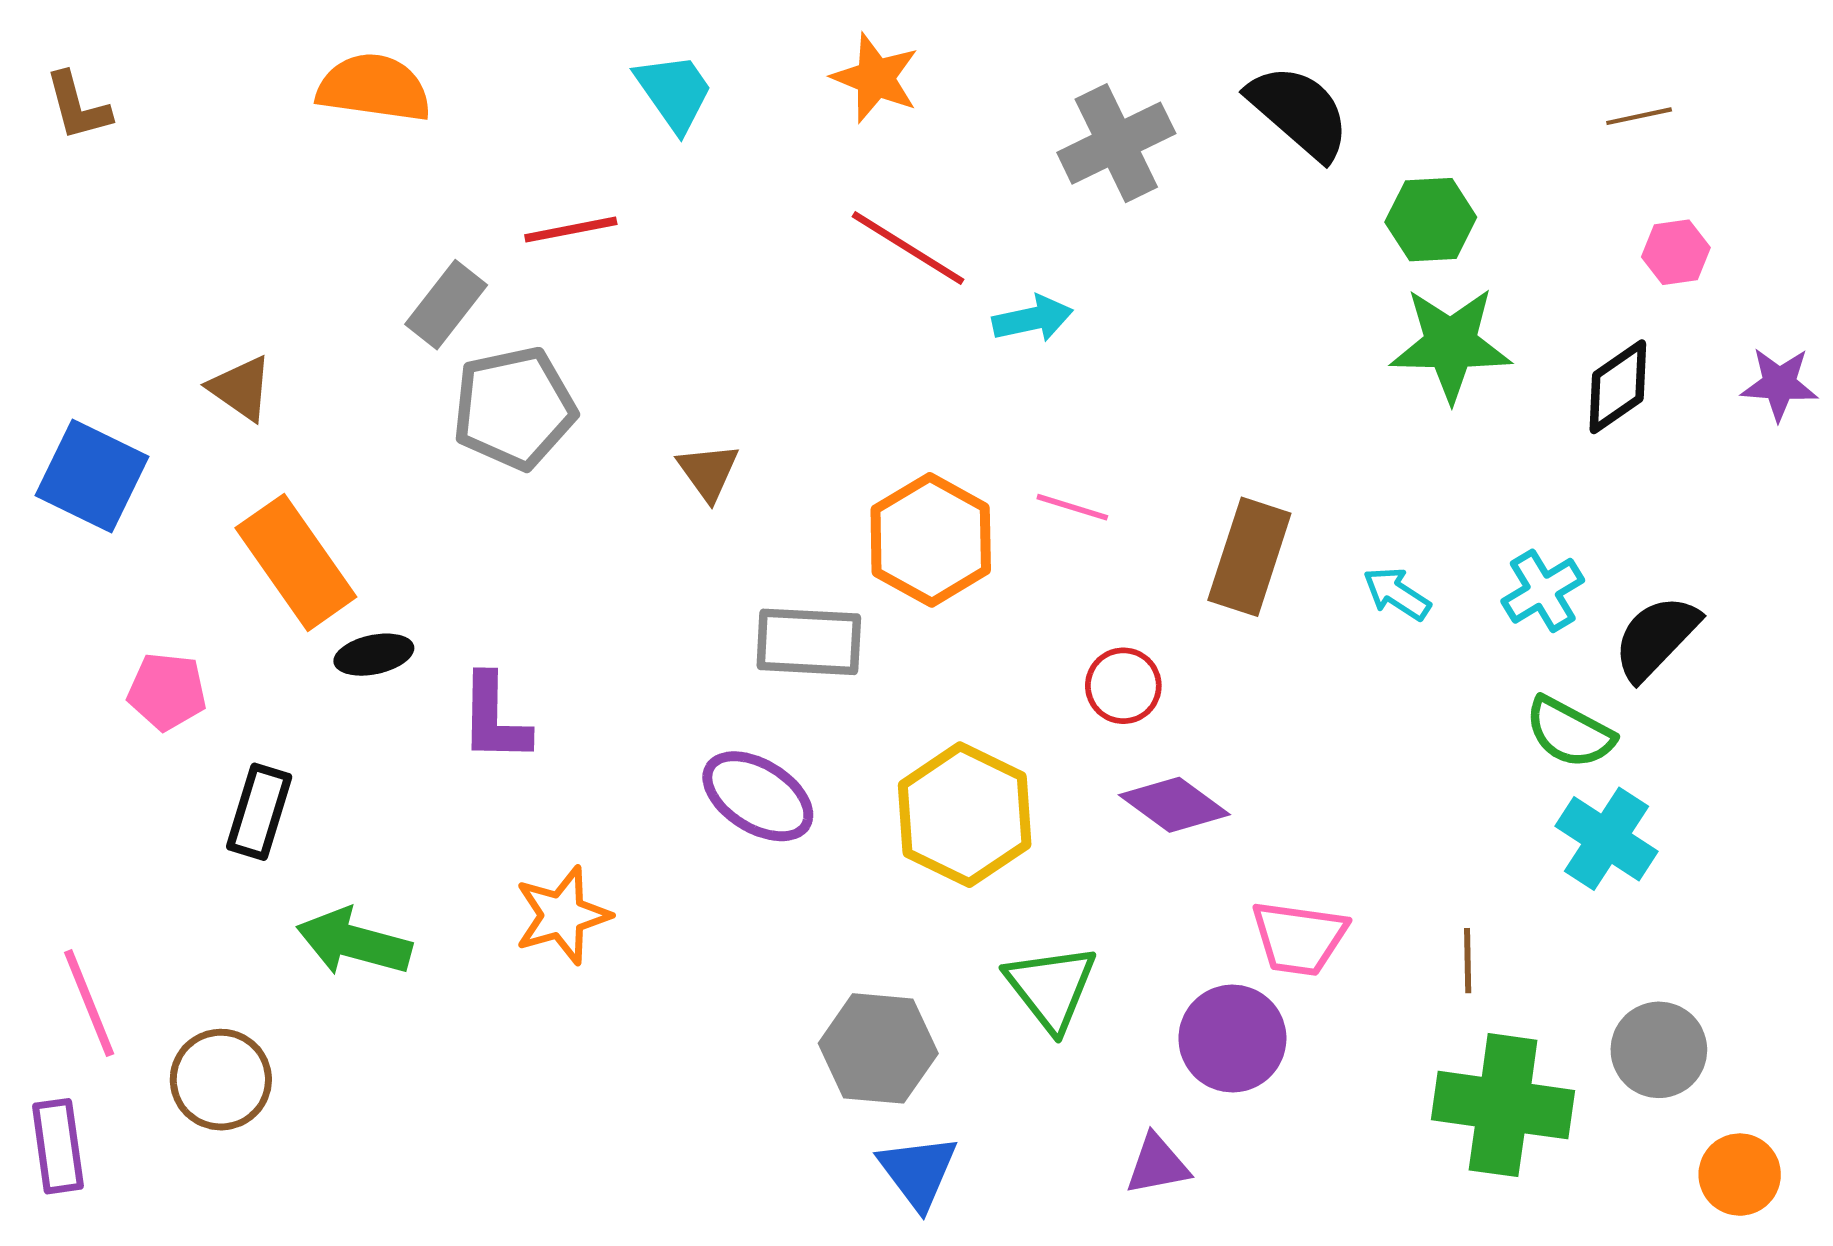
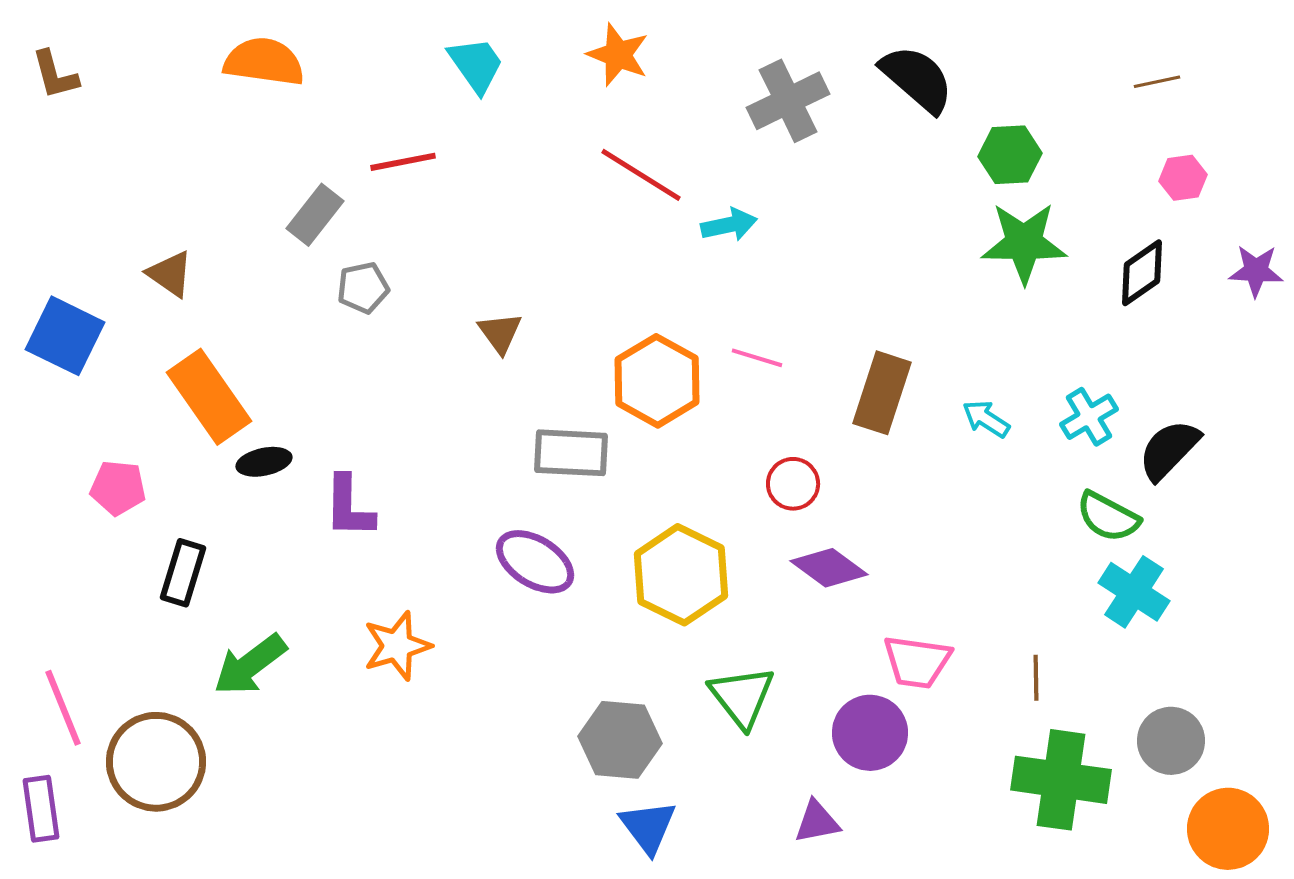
gray pentagon: (514, 408) -> (363, 288), size x0.6
green arrow: (354, 942) -> (250, 665), turned -52
brown circle: (221, 1080) -> (156, 762), size x1.4
orange circle: (1740, 1175) -> (1228, 829), size x1.4

